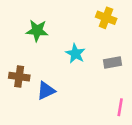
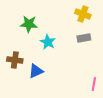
cyan star: (75, 54) -> (48, 42), moved
gray rectangle: (112, 62) -> (84, 38), moved

